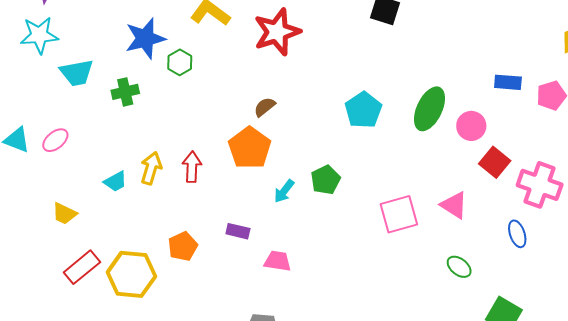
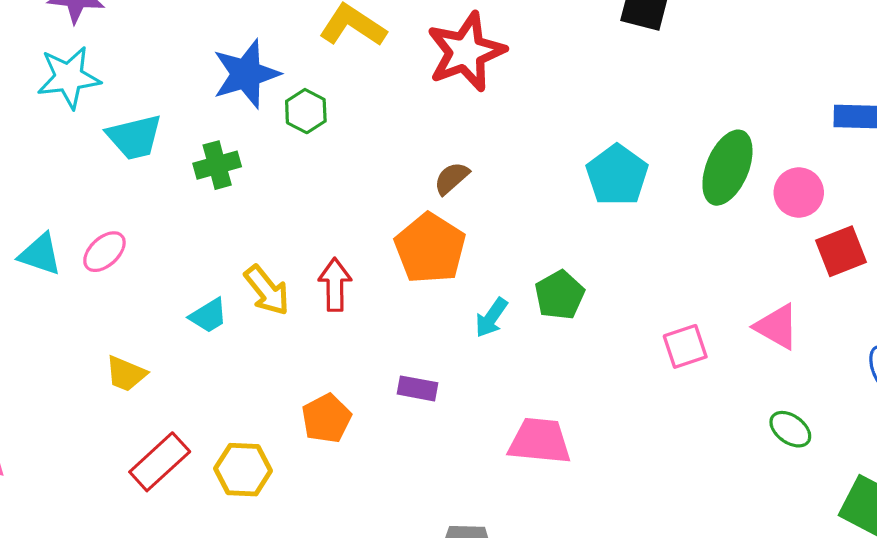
red square: (495, 162) -> (841, 251), turned 32
yellow arrow: (151, 168) -> (267, 290), turned 128
pink square: (399, 214) -> (685, 346), size x0.7
pink trapezoid: (278, 261) -> (540, 441), moved, size x1.4
yellow hexagon: (131, 274) -> (243, 470), size x0.7

